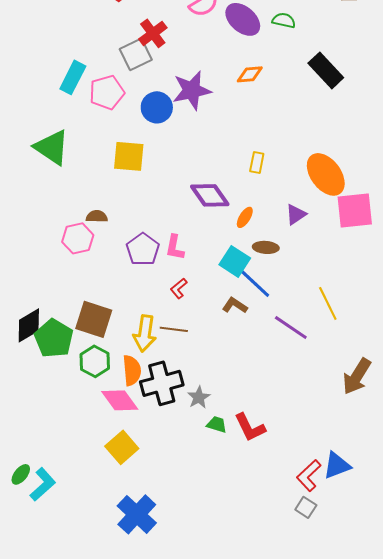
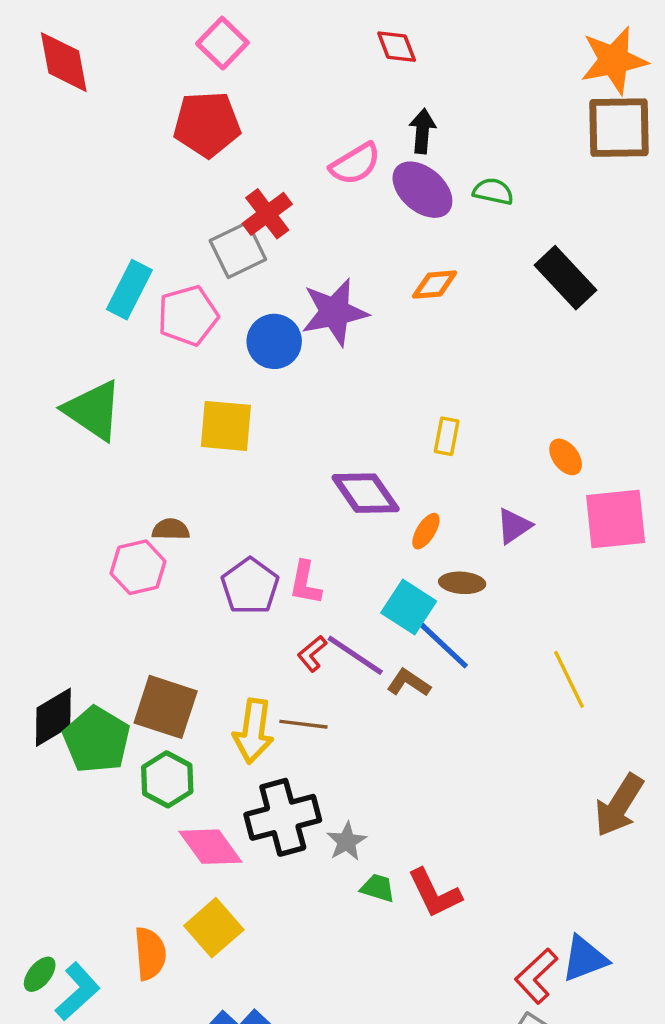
orange ellipse: (326, 174) -> (566, 457), size x0.5
purple line: (291, 327) -> (355, 655), moved
orange semicircle: (132, 370) -> (150, 954), moved

